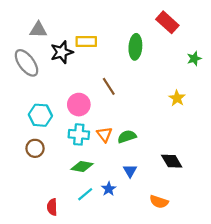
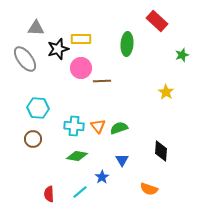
brown line: (109, 86) -> (102, 81), turned -60
pink circle: (79, 105) -> (81, 68), moved
black diamond: (172, 161) -> (161, 151), turned 35
cyan line: (85, 194) -> (80, 192), moved

